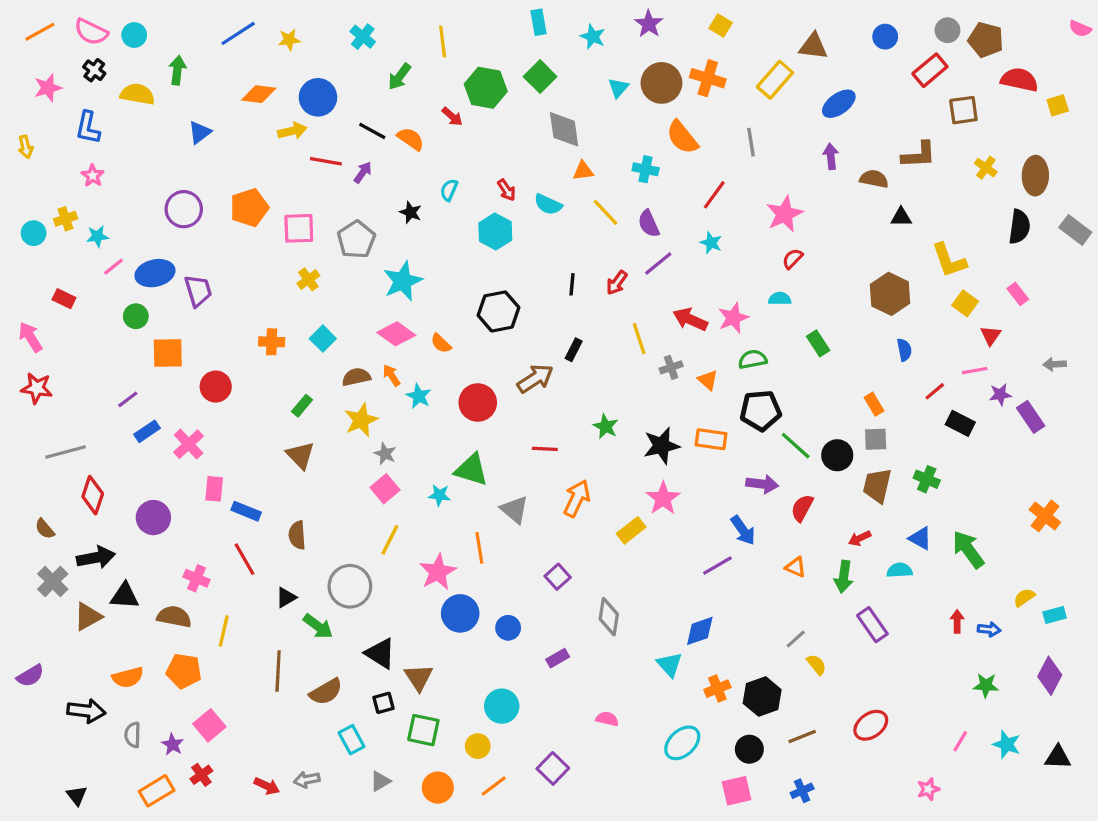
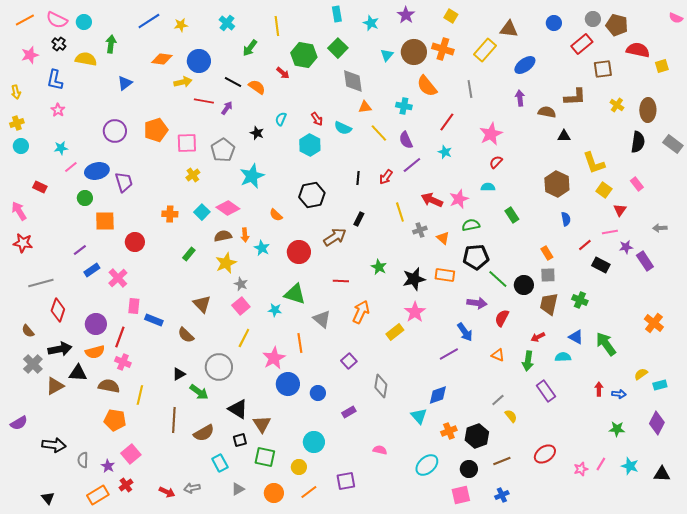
yellow cross: (66, 219) -> (17, 123), moved
pink diamond: (396, 334) -> (228, 208), moved
orange arrow: (391, 375) -> (245, 235), turned -152
brown triangle: (300, 455) -> (202, 304), moved
brown semicircle: (297, 535) -> (186, 335), turned -42
red line: (244, 559) -> (120, 337), moved, turned 50
orange semicircle: (128, 677) -> (95, 352), moved
purple square: (553, 768) -> (346, 481), turned 36
pink star: (928, 789) -> (581, 469), moved

